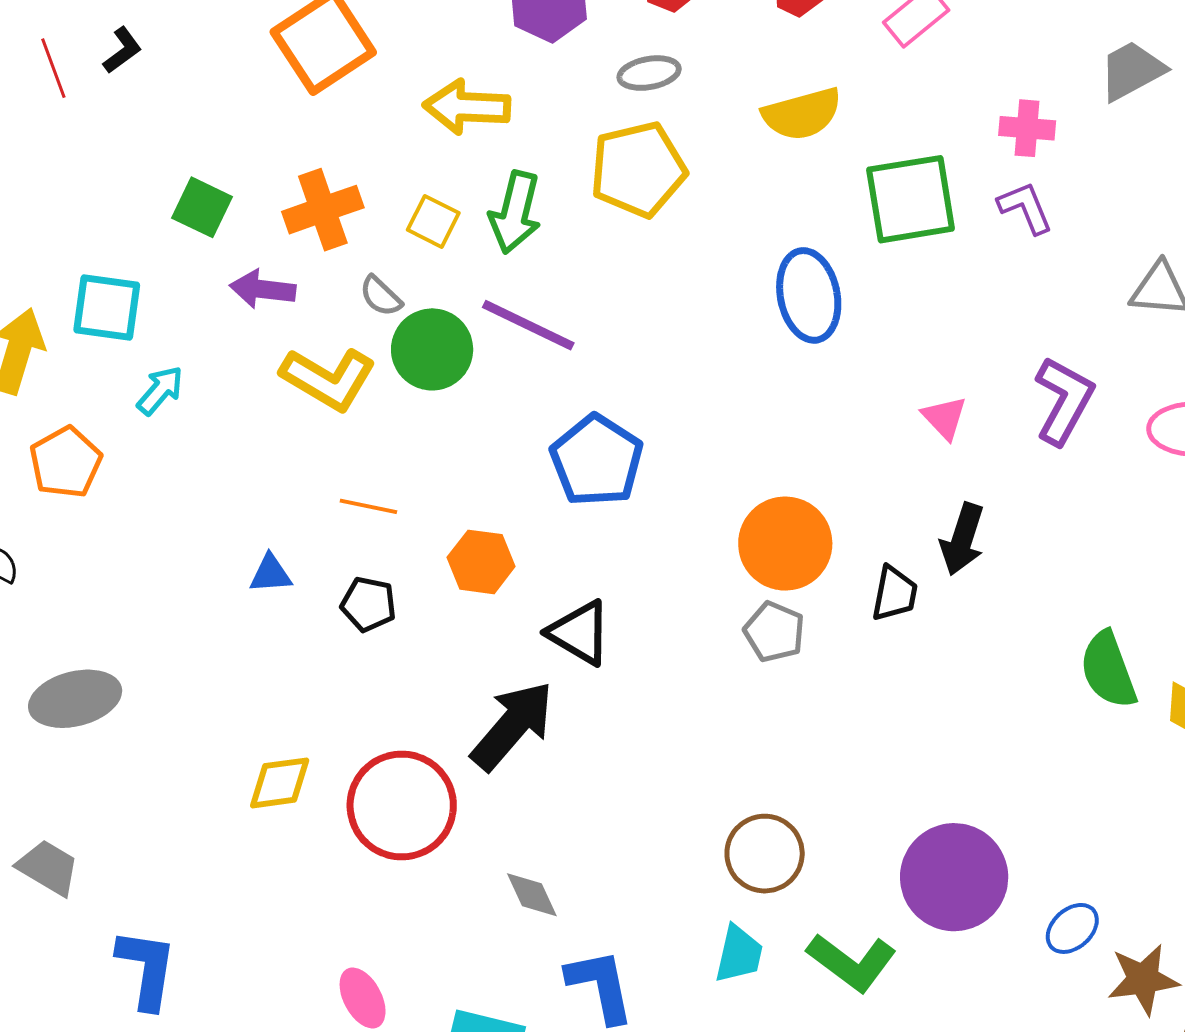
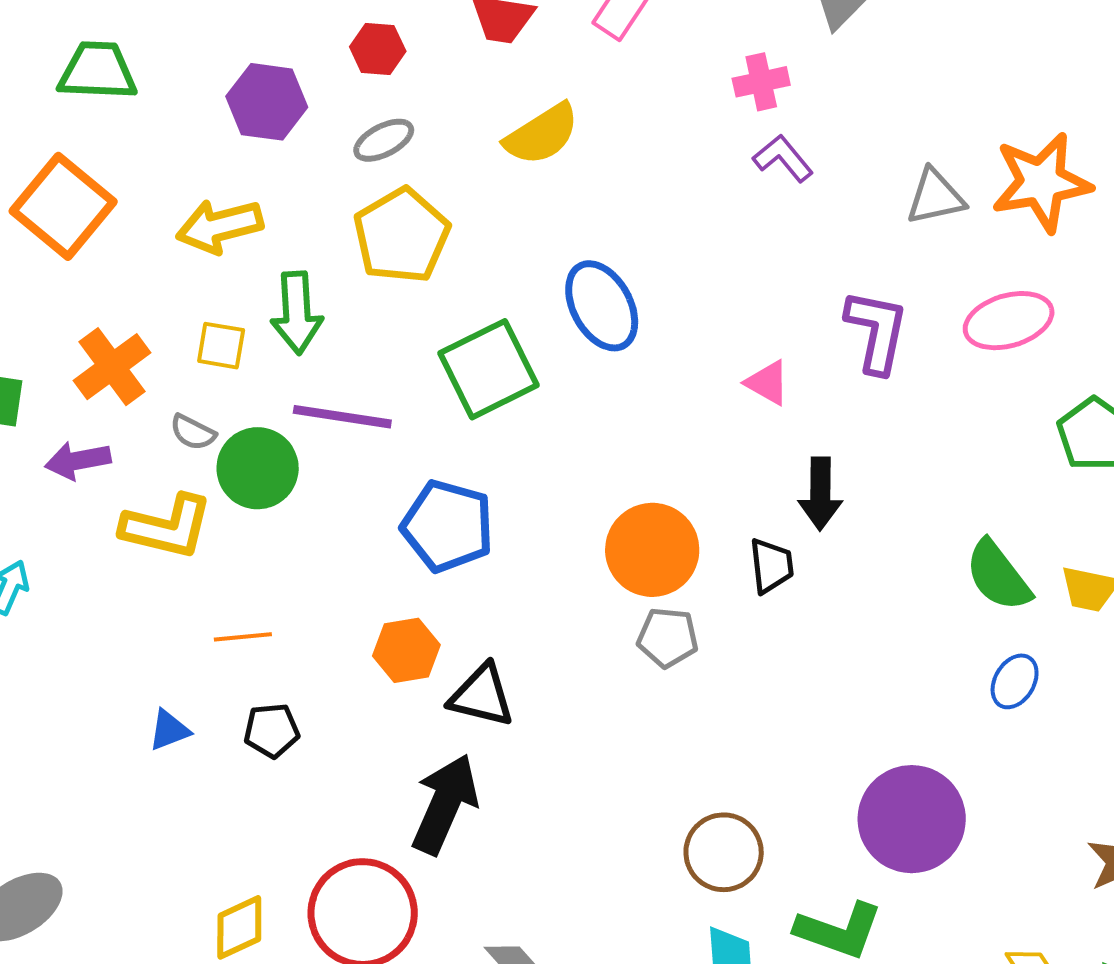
green square: (911, 199) -> (488, 369), moved
orange hexagon: (481, 562) -> (406, 650), moved
blue ellipse: (1072, 928) -> (1015, 681), moved

